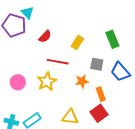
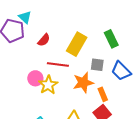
yellow rectangle: (77, 42) -> (77, 44), size x1.6
orange star: (82, 81) -> (83, 83), size x1.5
pink circle: (18, 82) -> (35, 78), moved

